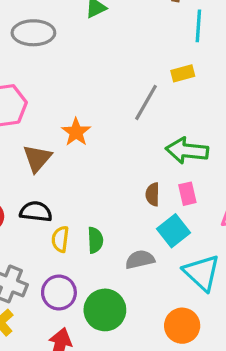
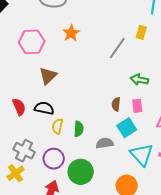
yellow rectangle: (183, 73) -> (141, 32), turned -64
orange star: (76, 132) -> (71, 33), moved
green arrow: (187, 151) -> (139, 80), size x0.7

